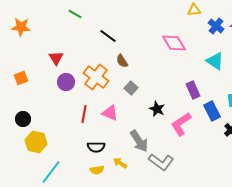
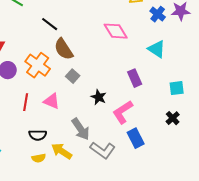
brown semicircle: (122, 61) -> (64, 49), size x1.6
blue rectangle: (212, 111) -> (136, 138), moved
yellow arrow: (120, 163) -> (62, 151), size x1.5

